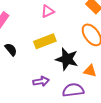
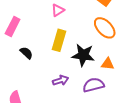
yellow rectangle: (45, 41) -> (59, 40), turned -45

